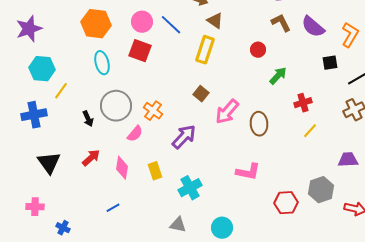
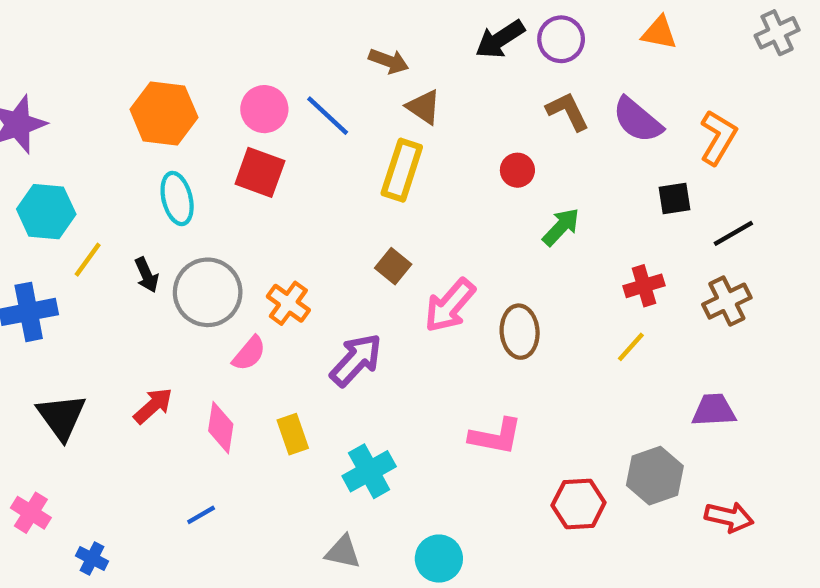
red cross: (303, 103) -> (644, 286), moved
black arrow: (88, 119) -> (147, 275), moved
pink cross: (35, 207) -> (31, 513), turned 30

